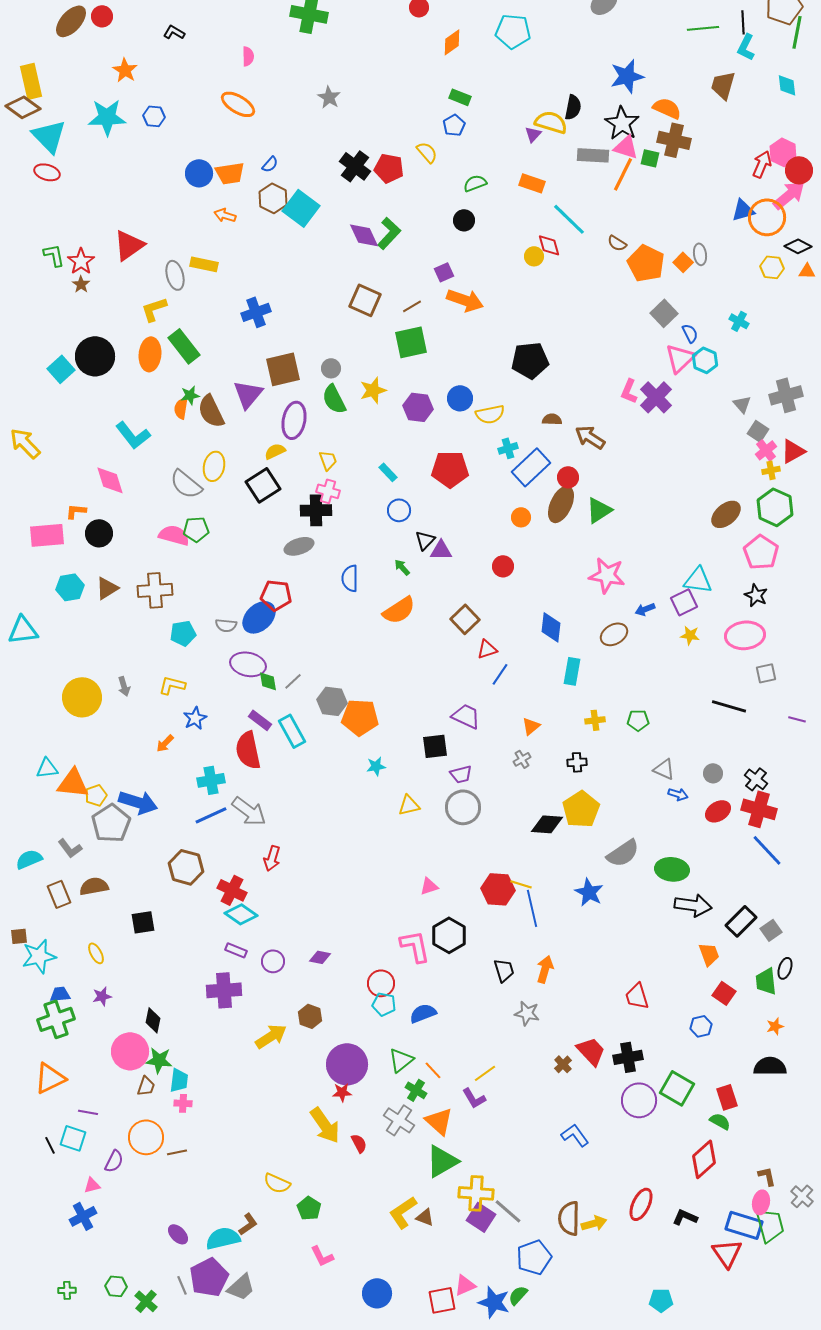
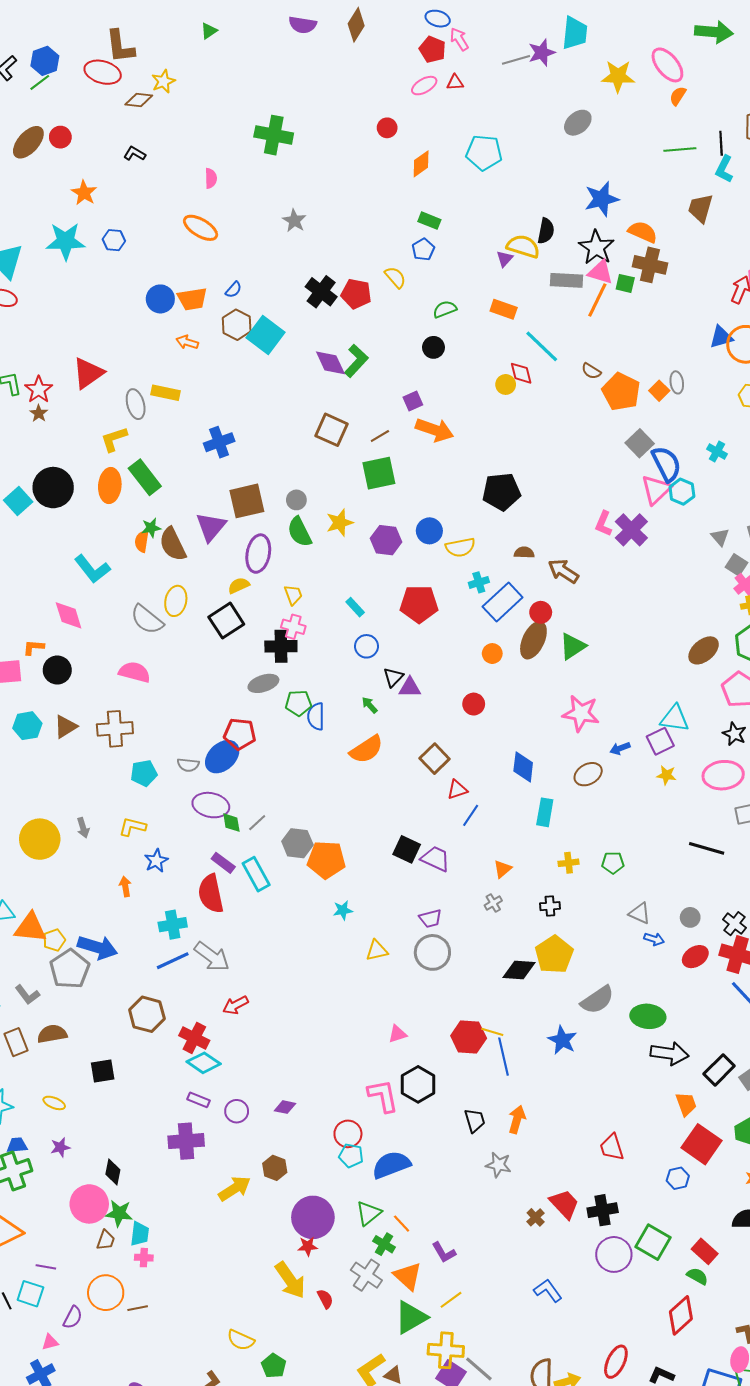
blue semicircle: (690, 333) -> (666, 464), size x1.8
green pentagon: (196, 529) -> (298, 703), moved
orange arrow: (165, 743) -> (125, 886), turned 126
black square: (435, 746) -> (407, 849), moved, turned 32
red arrow: (272, 858) -> (236, 1005), turned 45
yellow ellipse: (96, 953) -> (54, 1103), turned -40
red square: (724, 993) -> (701, 1144), size x1.6
blue semicircle: (423, 1013) -> (391, 1165), size x1.4
yellow line: (485, 1073) -> (451, 1300), moved
red rectangle: (727, 1097) -> (705, 1251), turned -30

